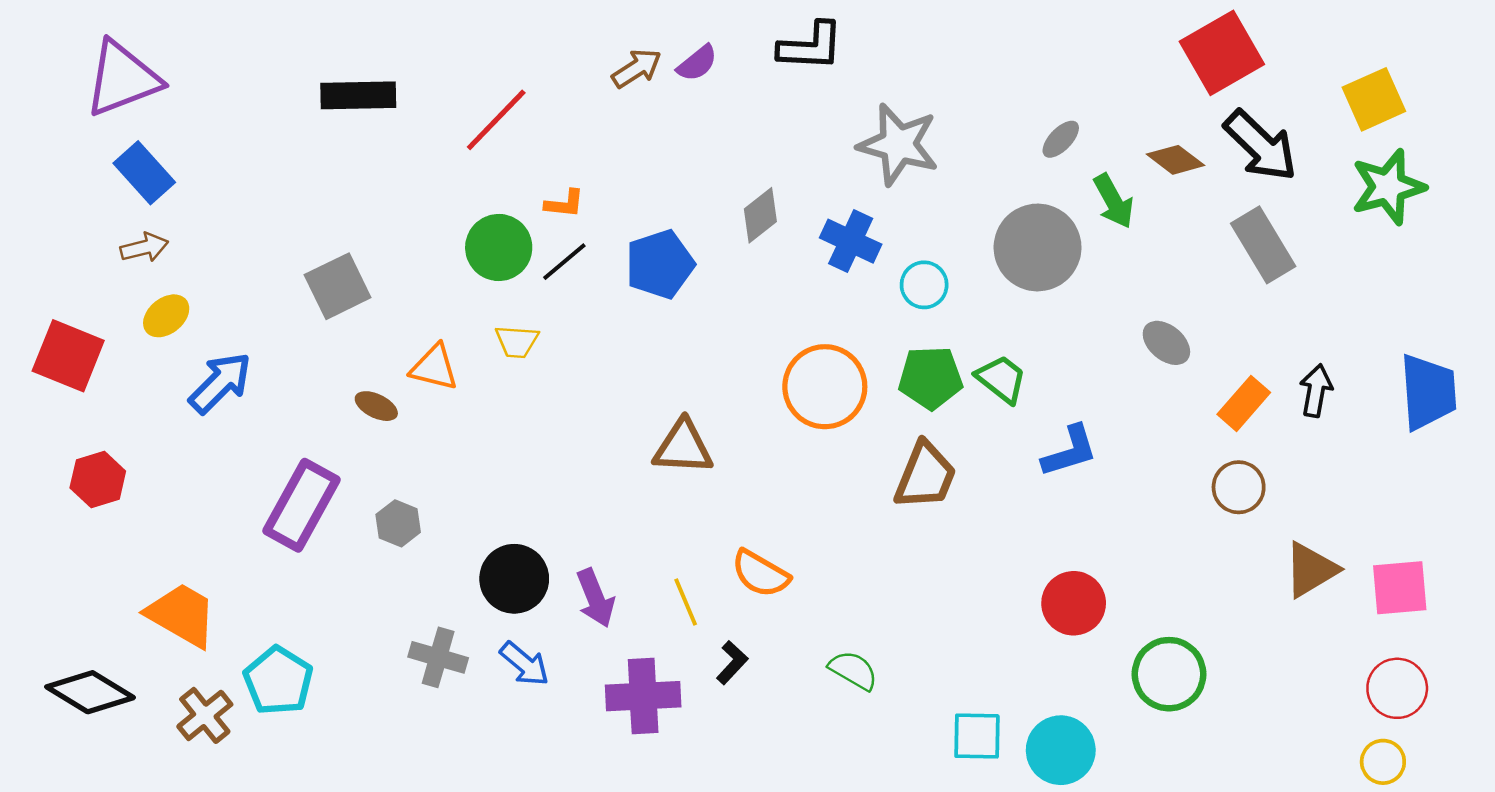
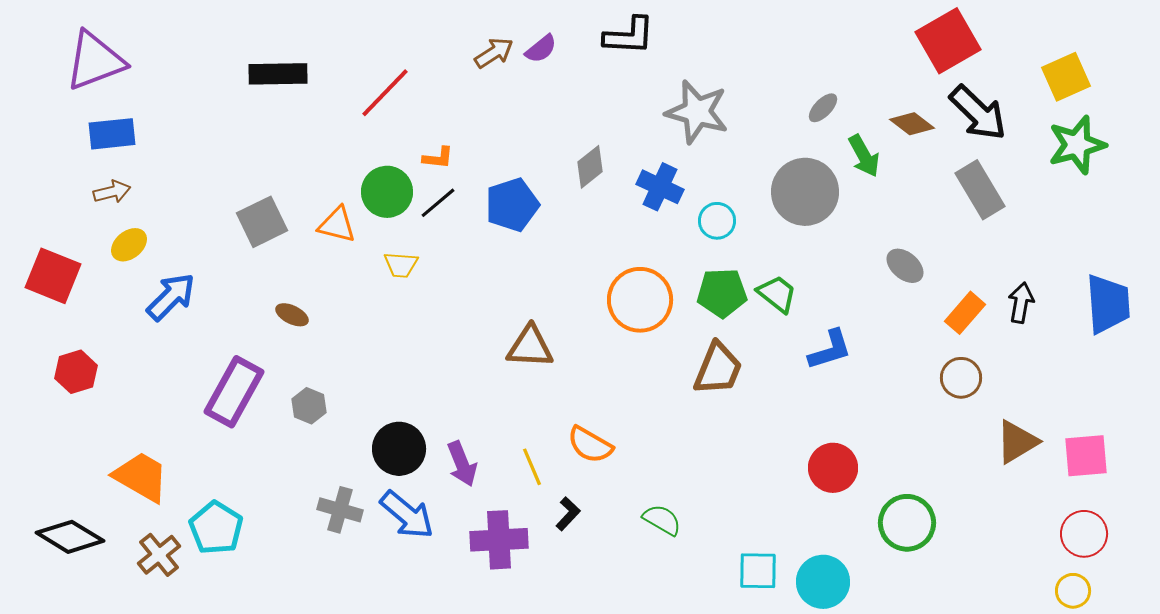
blue rectangle: (144, 173) -> (112, 134), turned -54
orange triangle: (434, 367) -> (337, 225), moved
blue arrow: (525, 664) -> (407, 515), size x1.4

